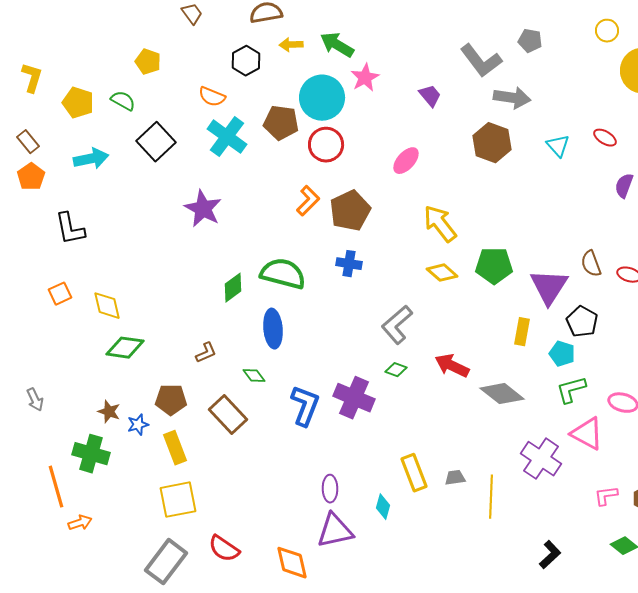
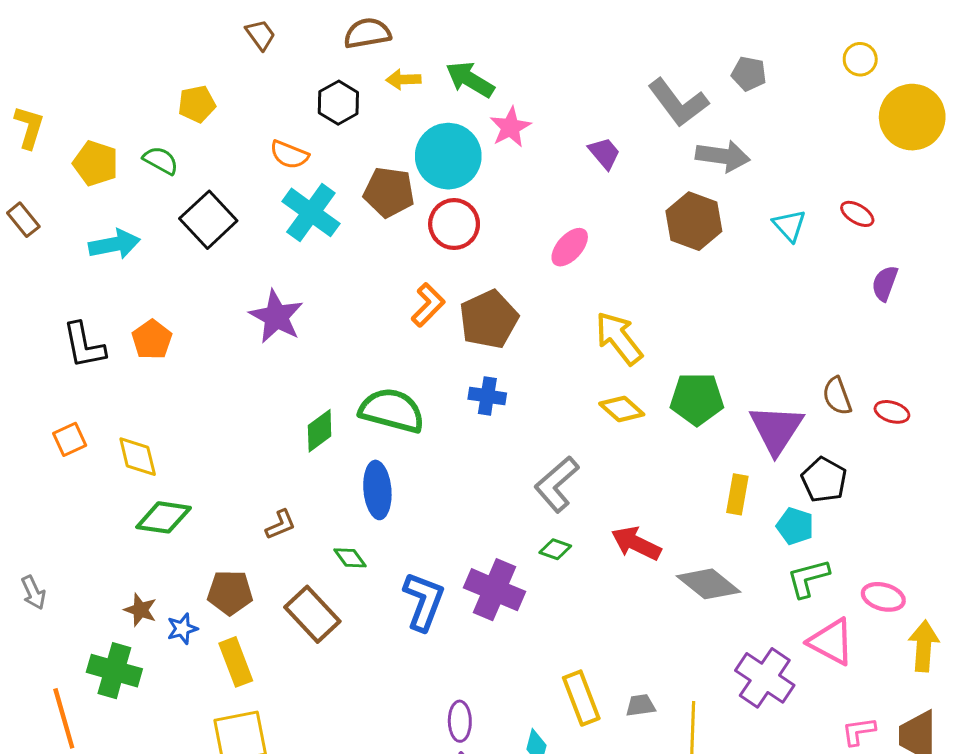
yellow pentagon: (148, 62) -> (197, 104), turned -30
orange pentagon: (31, 177) -> (152, 340), moved

